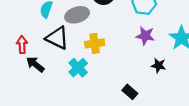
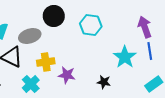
purple star: (145, 36) -> (67, 75), moved

